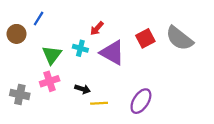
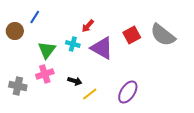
yellow line: (99, 103) -> (90, 94), turned -35

